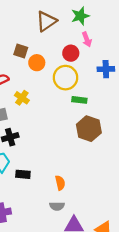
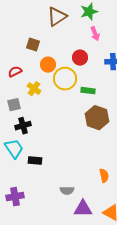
red circle: (71, 53) -> (80, 58), moved
orange circle: (37, 63) -> (48, 65), moved
yellow circle: (65, 78) -> (65, 79), moved
orange semicircle: (60, 183) -> (104, 176), moved

